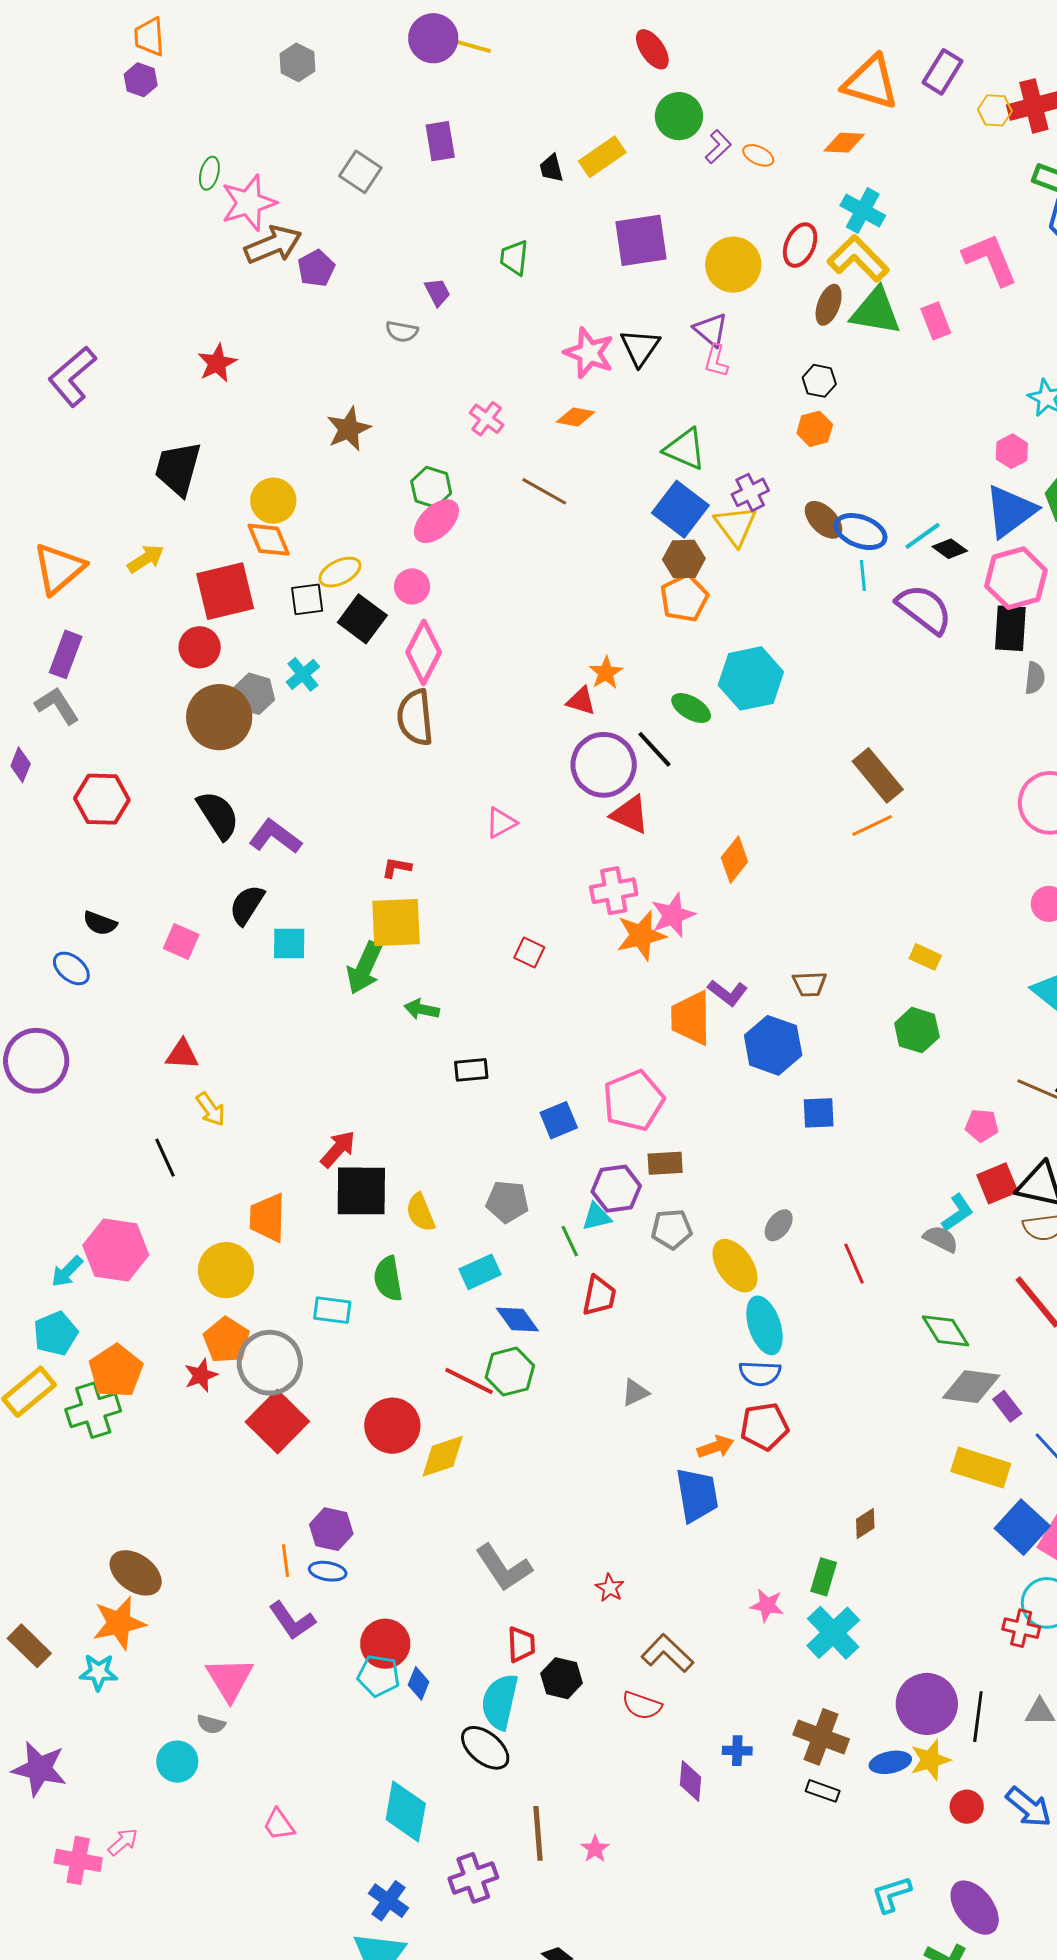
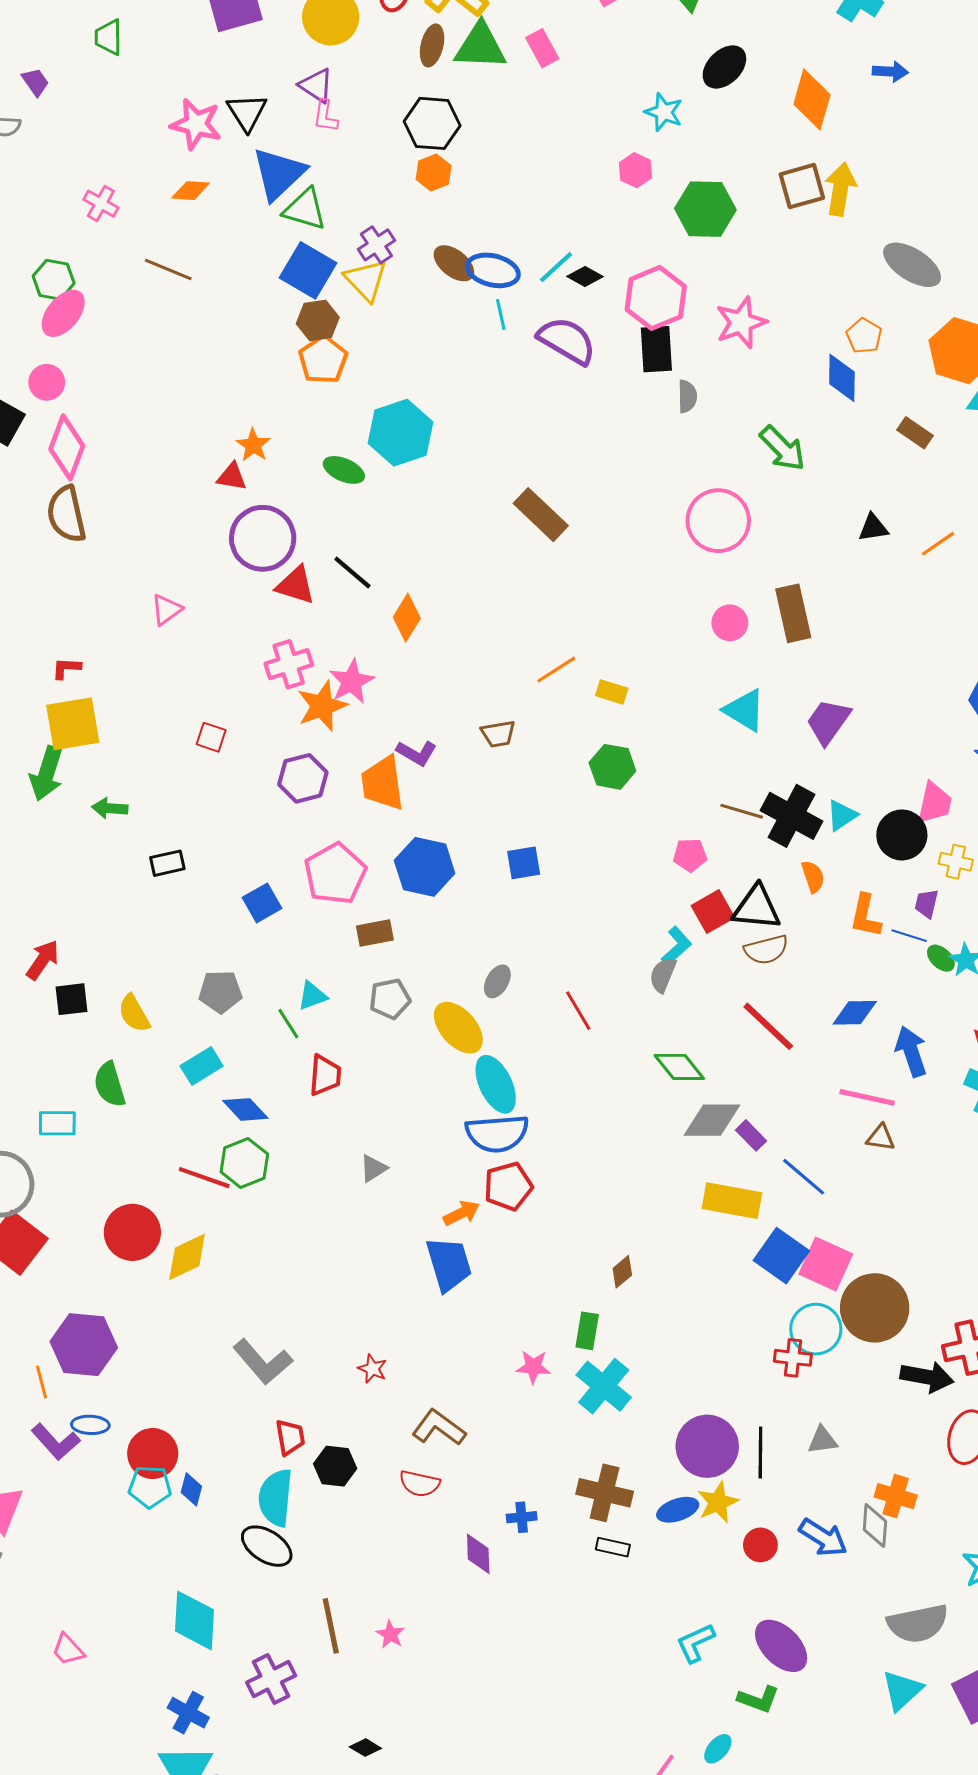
black hexagon: (819, 381) -> (432, 123), size x1.6
blue triangle: (1010, 511) -> (279, 174), moved
black line: (654, 749) -> (352, 573), moved
orange line: (872, 825) -> (556, 670), moved
blue hexagon: (773, 1045) -> (425, 867), moved
purple hexagon: (616, 1189) -> (303, 778), moved
black square: (361, 1191) -> (72, 999), size x0.6
gray semicircle: (941, 1239) -> (663, 975), turned -87
blue semicircle: (760, 1373) -> (497, 1133), size x1.5
purple hexagon: (331, 1529) -> (84, 1345), size x1.5
blue ellipse: (328, 1571) -> (90, 1425), moved

